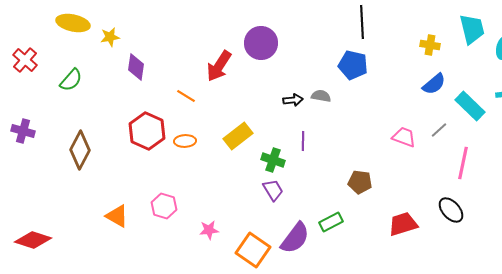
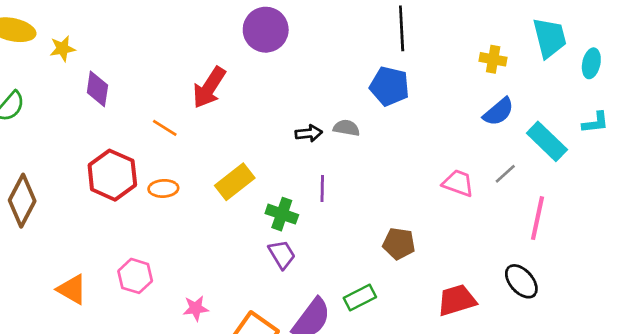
purple circle: (261, 43) -> (266, 30), moved

